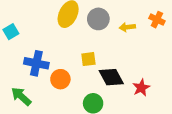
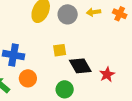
yellow arrow: (127, 27) -> (94, 12), moved
orange circle: (60, 79) -> (28, 78), moved

